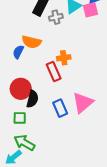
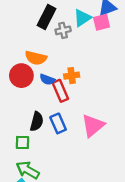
blue semicircle: (18, 52) -> (47, 79), moved, turned -96
red circle: (21, 89) -> (21, 76), moved
blue rectangle: (60, 108) -> (58, 123), moved

